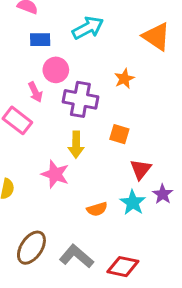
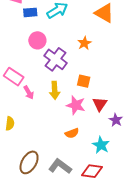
blue rectangle: (40, 40) -> (30, 12), moved
pink arrow: (35, 92) -> (29, 92), moved
purple cross: (80, 99) -> (56, 59), turned 30
pink star: (55, 174) -> (76, 105), moved
cyan star: (133, 203) -> (101, 145), moved

